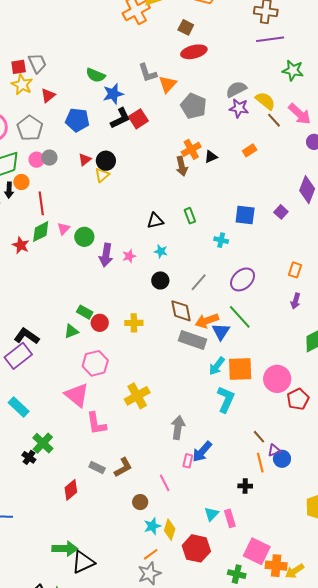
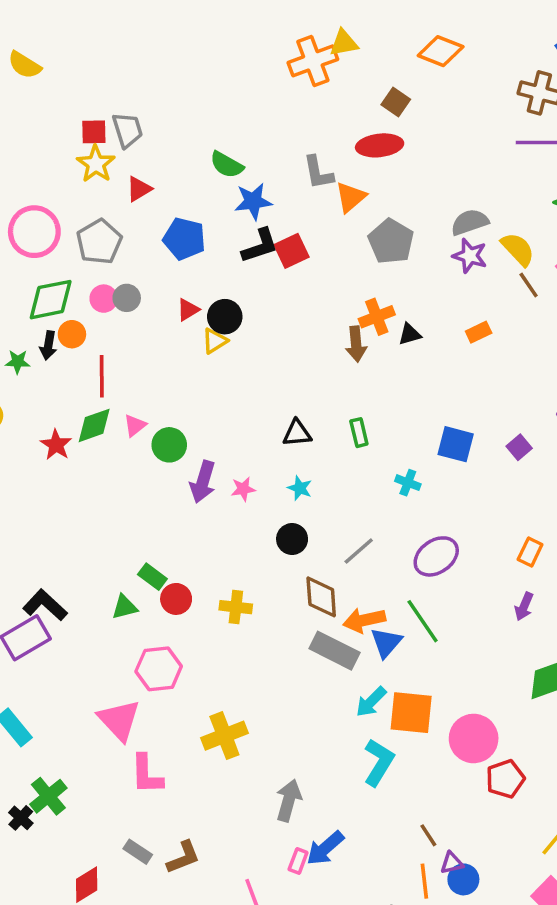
red ellipse: (194, 52) -> (380, 145), moved

